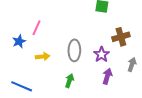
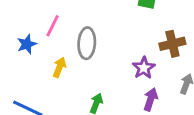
gray ellipse: (74, 50) -> (87, 43), moved
yellow arrow: (43, 57) -> (59, 67), turned -64

